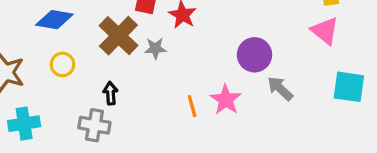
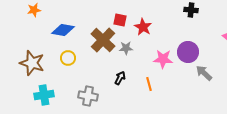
black arrow: (110, 93) -> (120, 78), moved, turned 32
pink star: (226, 100) -> (163, 59), moved, turned -30

